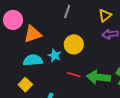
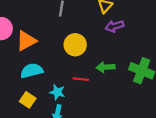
cyan star: (55, 55) -> (57, 92), moved
green arrow: (98, 77) -> (106, 67), moved, size x0.7

